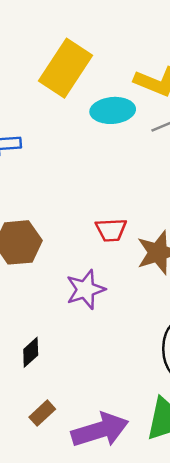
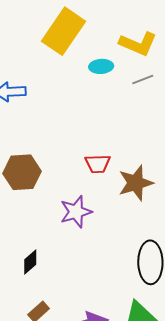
cyan ellipse: (113, 110) -> (101, 66), size x0.7

